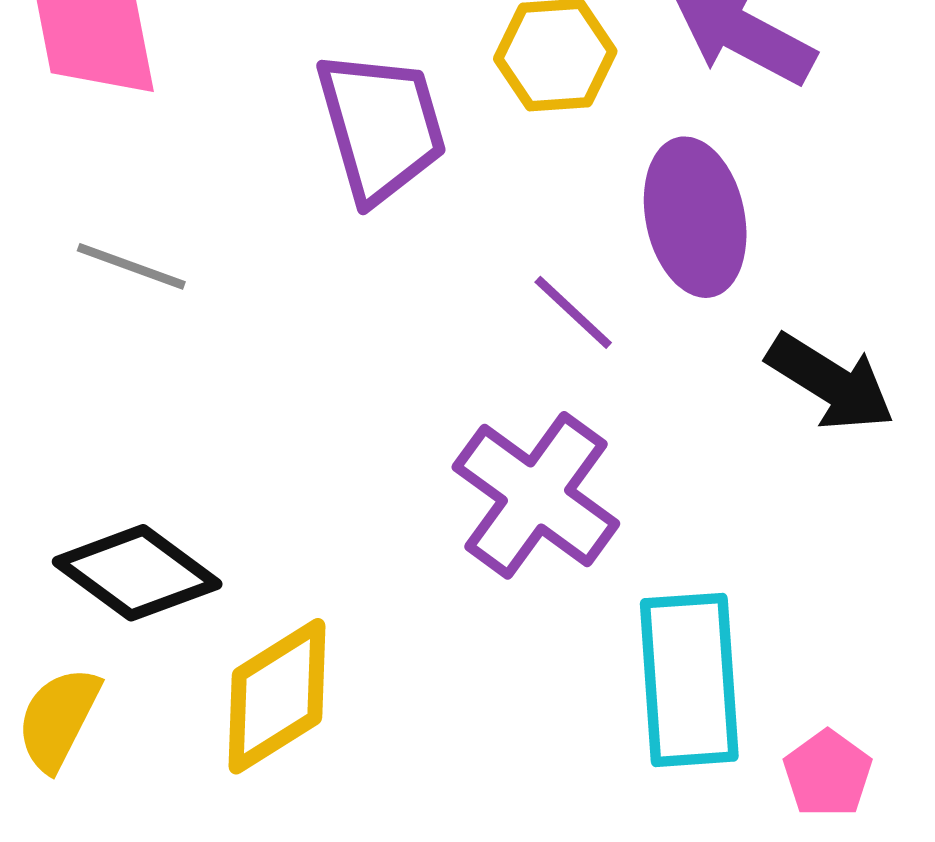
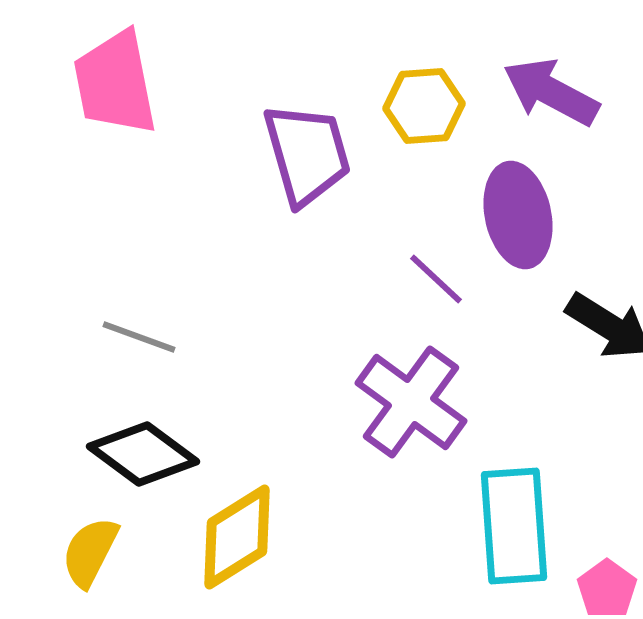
gray line: (131, 266) -> (139, 337), moved

